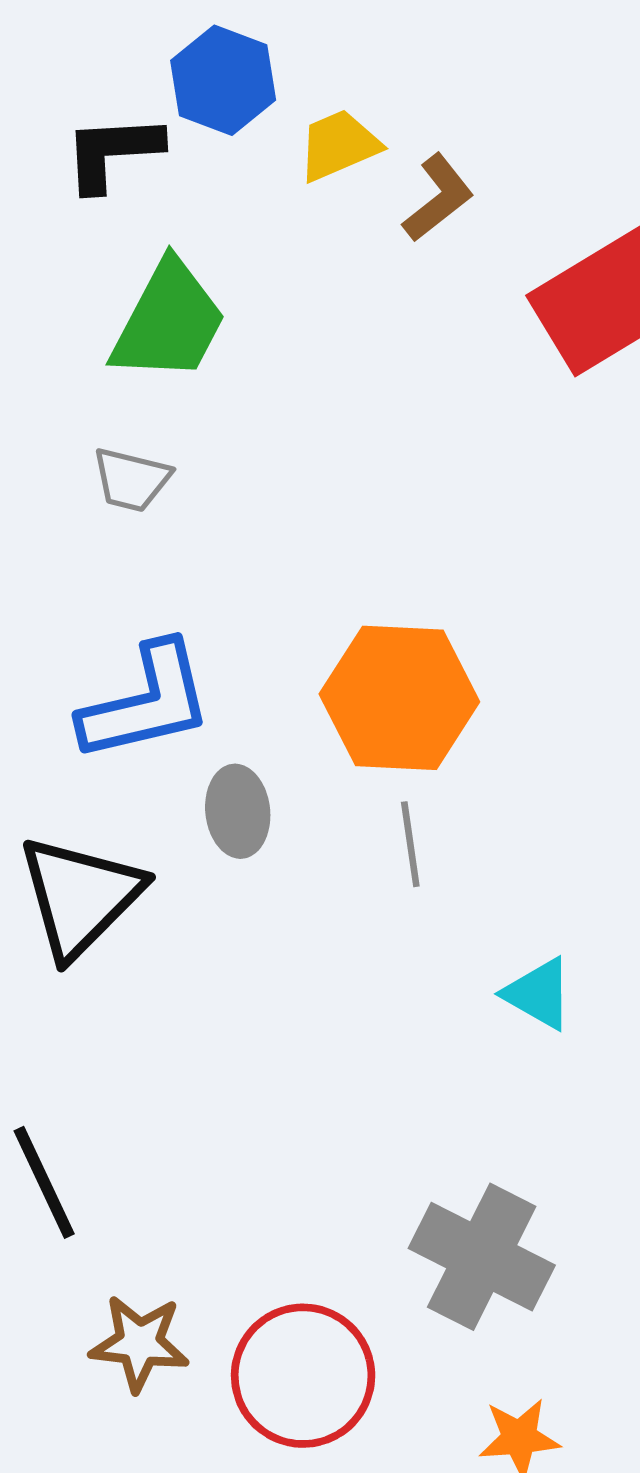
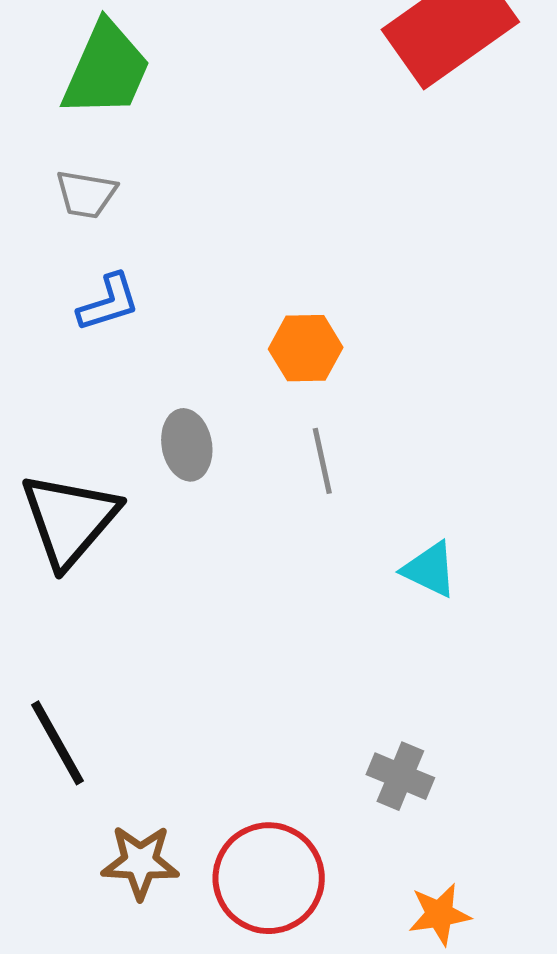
orange hexagon: (399, 698) -> (306, 348), size x0.6
blue L-shape: (146, 702) -> (109, 303), moved, size x0.6
gray cross: (482, 1257) -> (400, 776), size x0.6

